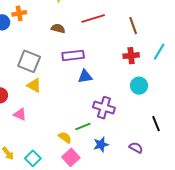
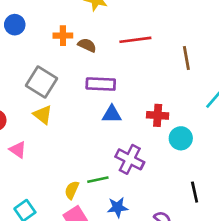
orange cross: (19, 13) -> (63, 36), moved
red cross: (131, 56) -> (158, 115), moved
yellow semicircle: (65, 137) -> (72, 190), turned -112

